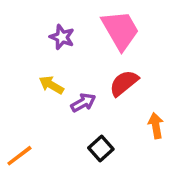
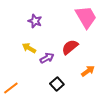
pink trapezoid: (120, 30) -> (86, 17), moved
orange arrow: (156, 126) -> (88, 71), turned 64

